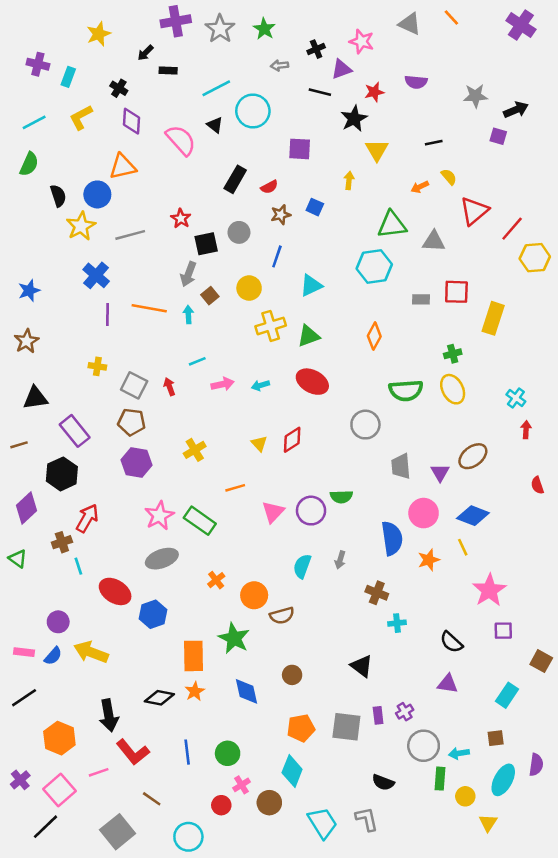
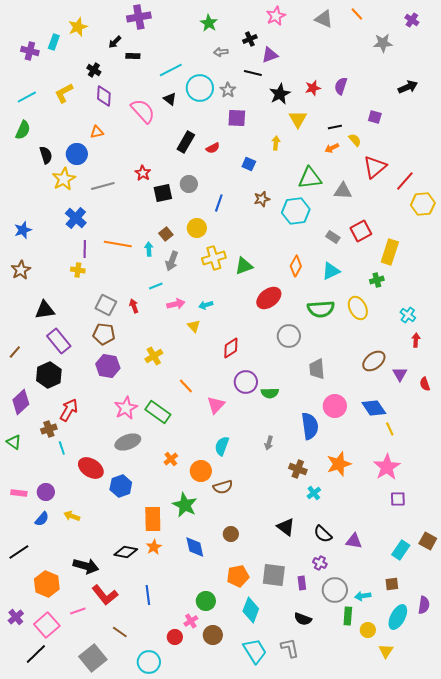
purple cross: (521, 25) -> (412, 20), size x0.6
gray star: (220, 29) -> (228, 90), moved, size x0.7
pink star: (362, 41) -> (276, 16), moved, turned 30
cyan rectangle: (68, 77) -> (54, 42), moved
purple semicircle: (416, 82) -> (341, 86), moved, turned 102
red star: (374, 92) -> (313, 88), moved
gray star: (475, 96) -> (383, 43), moved
purple square: (498, 136) -> (375, 117), moved
black line: (434, 143) -> (335, 127), moved
orange triangle: (123, 167) -> (97, 132), size x0.6
brown star: (281, 215) -> (262, 199), moved
gray arrow: (188, 274) -> (172, 261), moved
cyan triangle: (311, 285) -> (331, 271), moved
red square: (456, 292) -> (361, 231), turned -30
gray rectangle: (421, 299) -> (333, 237), turned 32
green cross: (453, 354) -> (377, 280), moved
yellow cross: (97, 366) -> (78, 270), moved
red ellipse: (312, 382) -> (269, 298), moved, turned -65
black triangle: (35, 398) -> (45, 310), moved
yellow triangle: (259, 444) -> (194, 326), moved
brown line: (19, 445) -> (15, 352), turned -32
purple triangle: (440, 473) -> (400, 374), moved
orange line: (235, 488) -> (186, 386), turned 63
purple circle: (311, 511) -> (246, 382), moved
blue diamond: (473, 516) -> (374, 408), turned 35
yellow line: (463, 547) -> (390, 429), moved
orange star: (429, 560) -> (339, 464), moved, size x1.4
cyan semicircle: (302, 566) -> (222, 446), moved
cyan cross: (397, 623) -> (314, 493), turned -32
black semicircle: (451, 642) -> (323, 534), moved
pink rectangle: (24, 652) -> (19, 493), moved
yellow arrow: (91, 652) -> (72, 516), size x0.6
brown square: (541, 661) -> (428, 541), moved
purple cross: (405, 712) -> (320, 563), turned -32
black arrow: (109, 715) -> (86, 566), turned -65
purple rectangle: (378, 715) -> (302, 583), moved
green circle: (228, 753) -> (206, 601), moved
cyan diamond: (292, 771) -> (251, 610), moved

